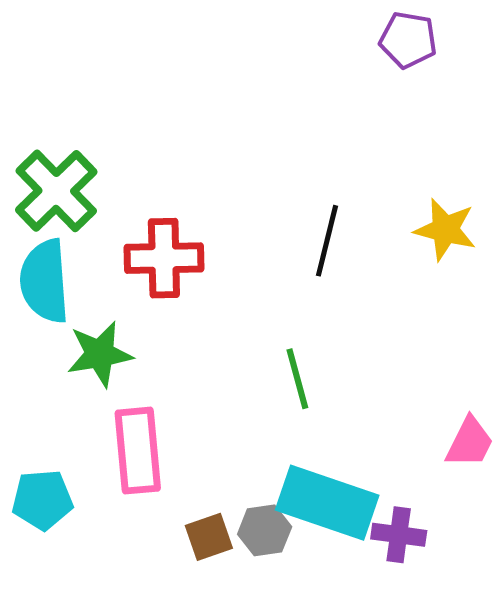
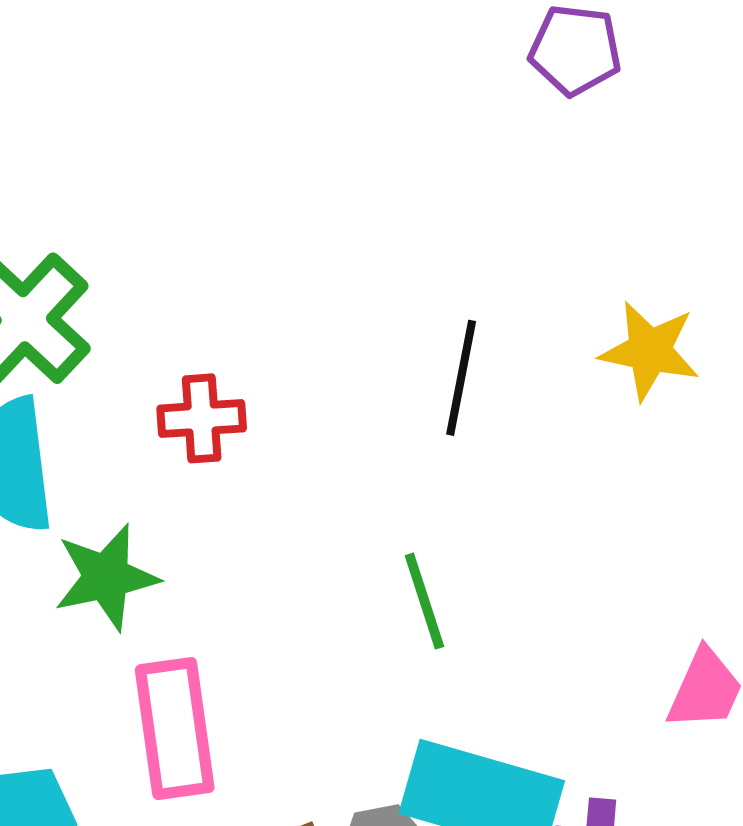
red cross: (164, 258) -> (202, 418), size x0.7

